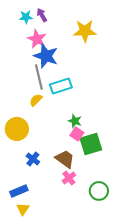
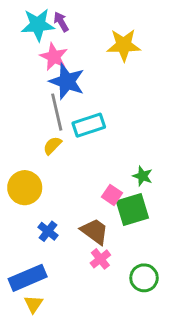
cyan star: (26, 17) -> (38, 25), size x1.6
green star: (75, 121) -> (143, 176), moved
blue rectangle: (19, 191) -> (28, 278), size x1.4

